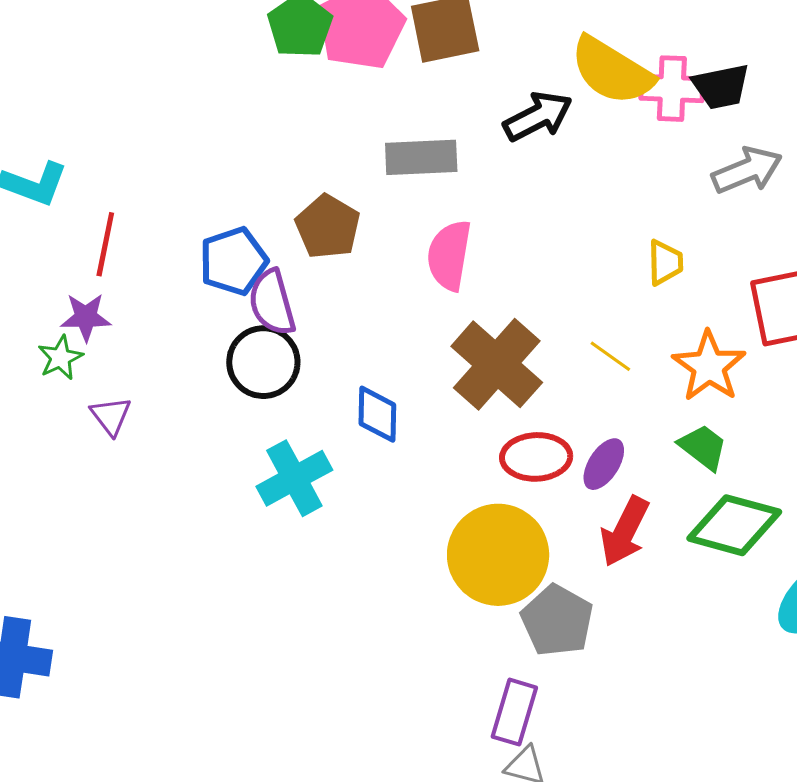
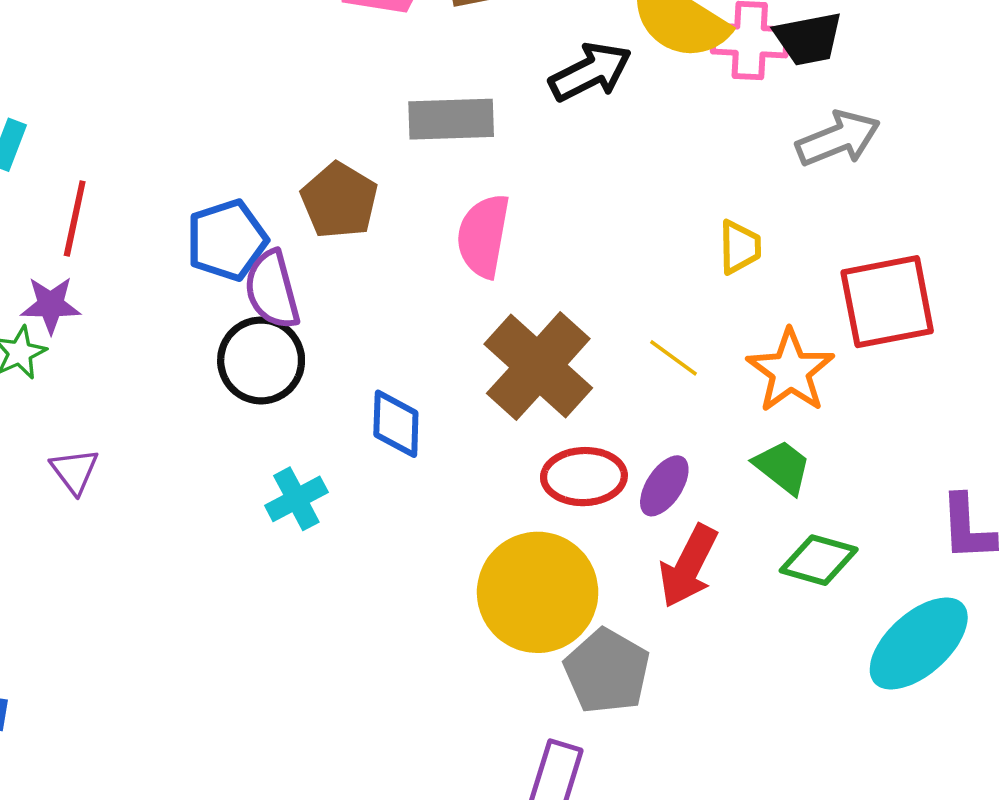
purple triangle: (111, 416) -> (74, 471), moved
cyan cross: (294, 478) -> (296, 499), size x0.7
green diamond: (734, 525) -> (819, 560), size x0.7

